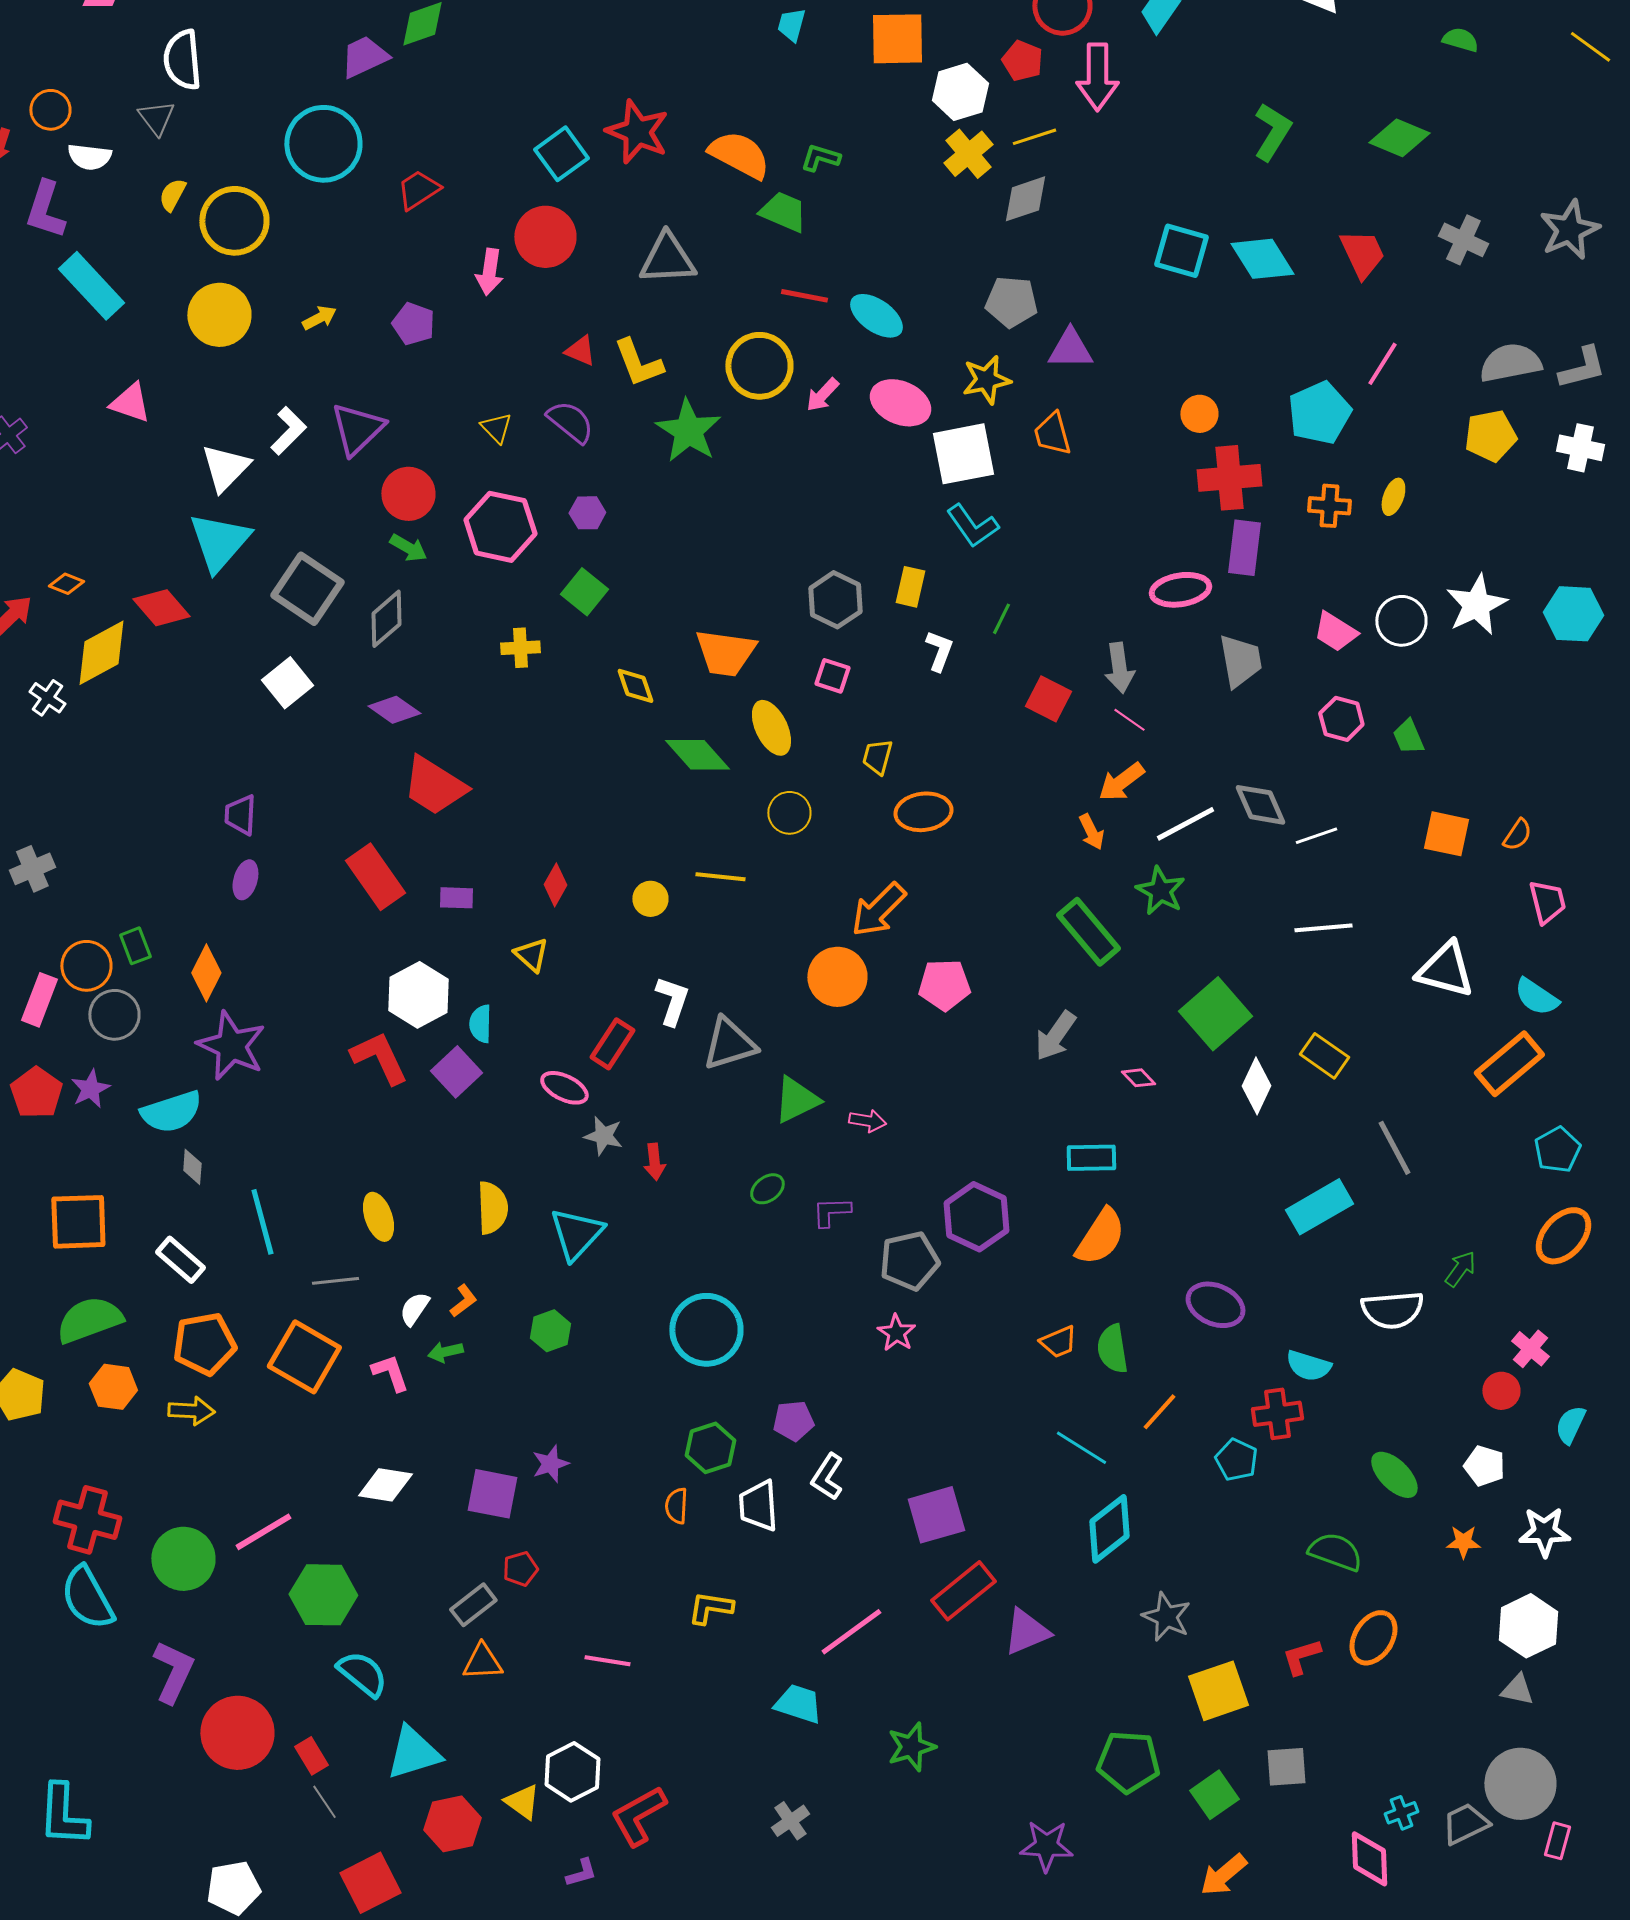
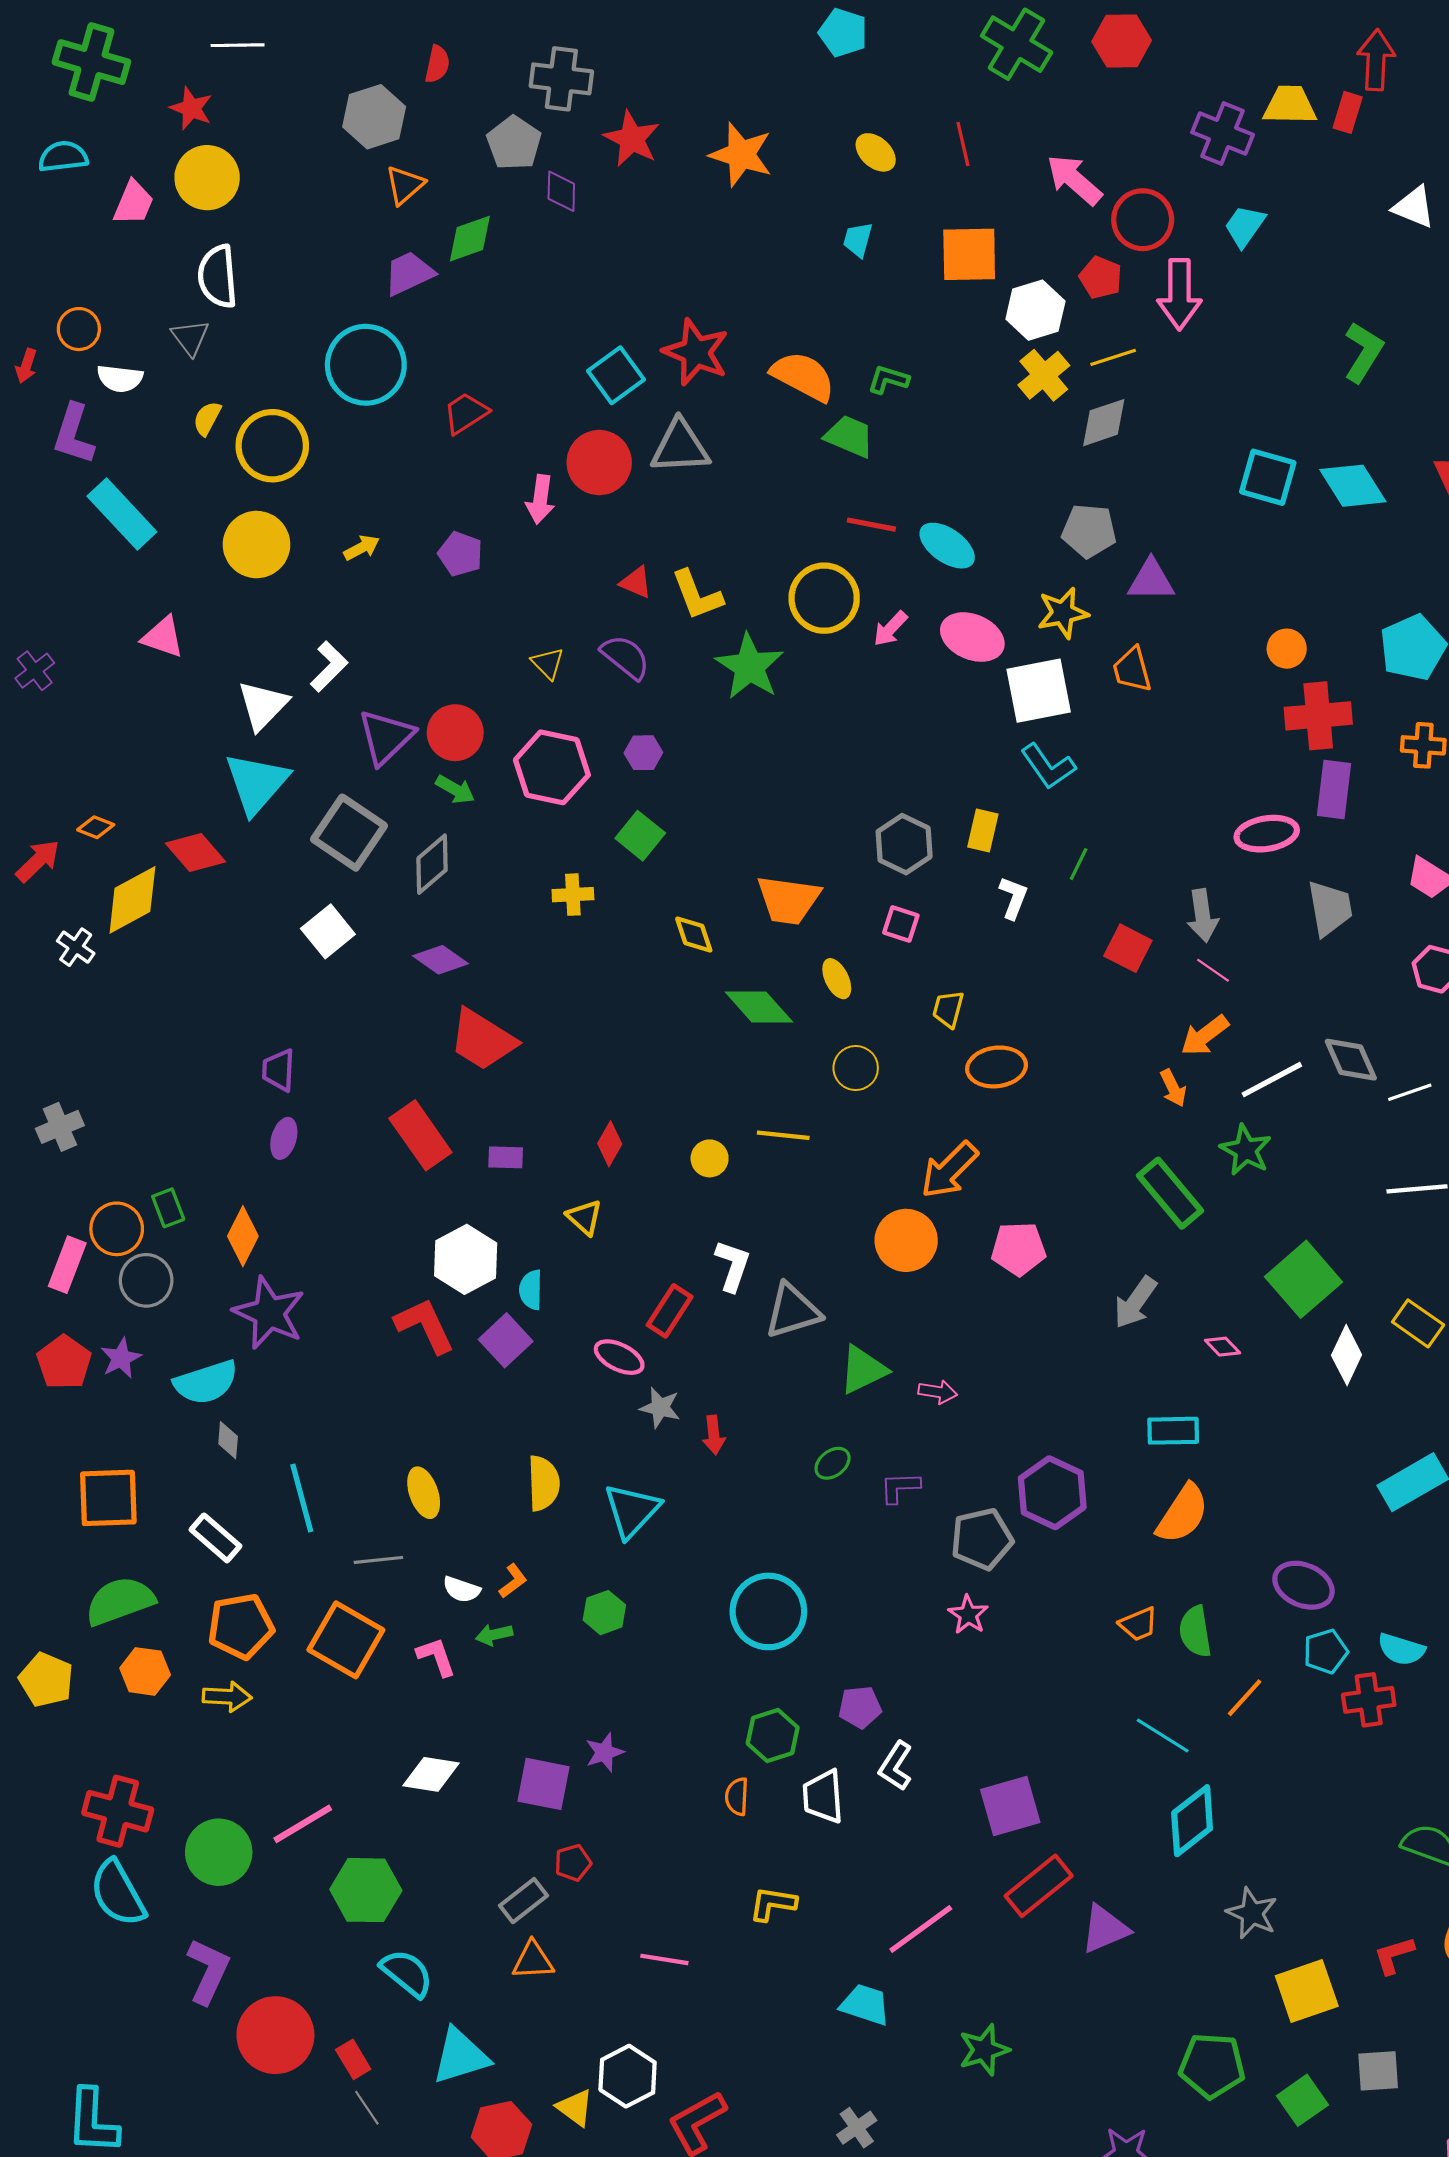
gray triangle: (667, 259) -> (680, 447), moved
purple triangle: (357, 429) -> (386, 737), moved
yellow ellipse: (771, 728) -> (837, 979), size x0.7
white semicircle: (414, 1309) -> (461, 1589), turned -105
cyan pentagon: (1236, 1460) -> (1326, 1651), moved, turned 30

